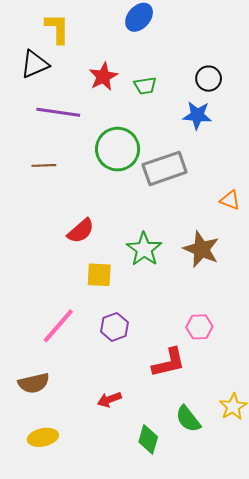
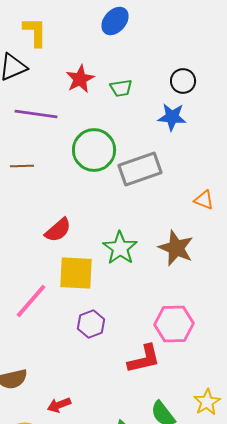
yellow square: (99, 275) -> (76, 273), size x1.4
pink line: (58, 326) -> (31, 301), moved
pink hexagon: (199, 327) -> (174, 324), size x1.5
red arrow: (109, 400) -> (59, 405), moved

